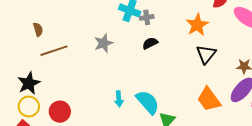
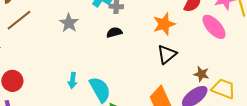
gray star: (104, 43) -> (69, 23), turned -30
brown line: (54, 51) -> (19, 20), turned -32

